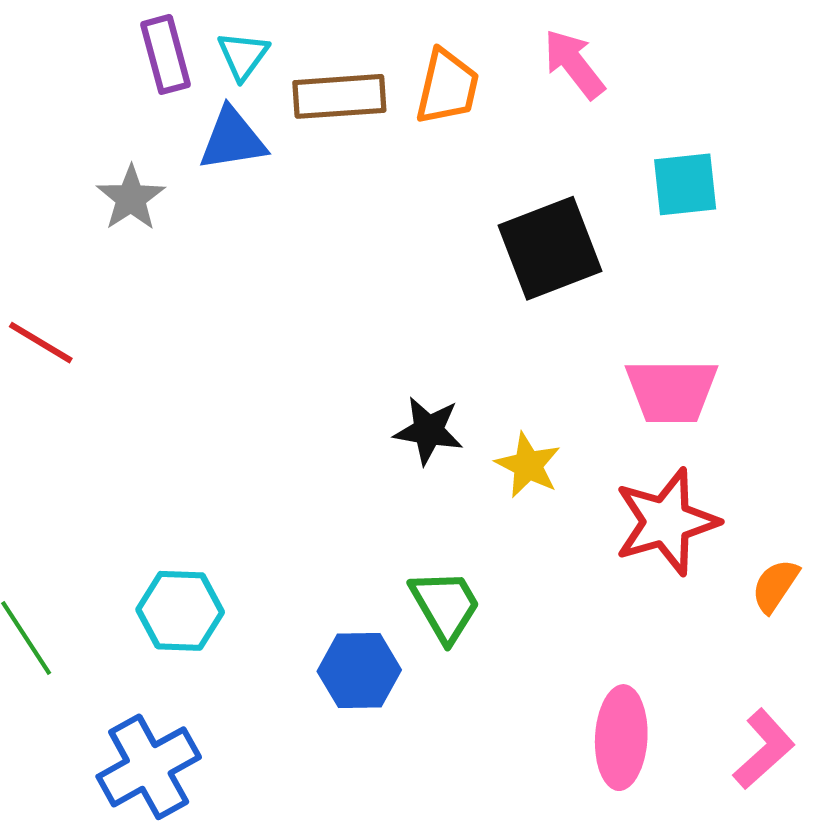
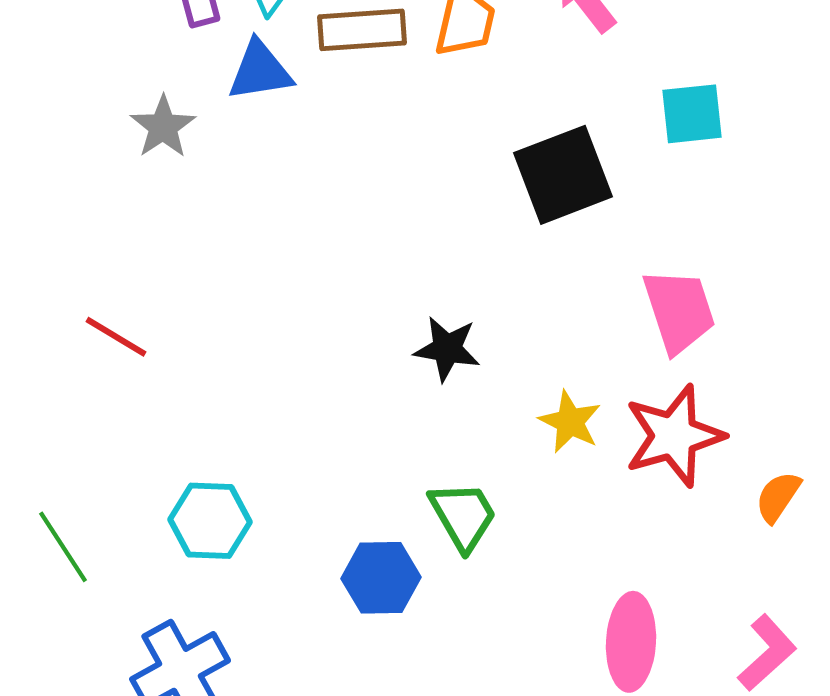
red line: (41, 343) -> (116, 337), moved
pink trapezoid: (672, 391) -> (679, 311), turned -108
yellow star: (528, 465) -> (570, 422), moved

